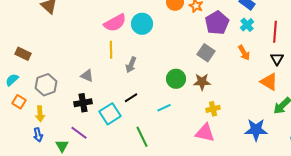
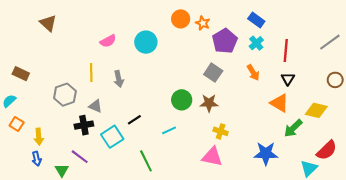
pink semicircle: (115, 23) -> (108, 41), moved, size x0.7
yellow line: (111, 50) -> (91, 73), moved
gray arrow: (131, 65) -> (119, 79), moved, turned -35
gray triangle: (87, 76) -> (95, 106), moved
gray hexagon: (46, 85) -> (65, 95), moved
yellow cross: (213, 109) -> (221, 131), turned 32

